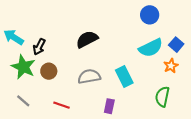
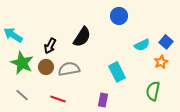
blue circle: (150, 15) -> (119, 16), moved
black semicircle: (87, 39) -> (82, 37), turned 150
black arrow: (39, 47) -> (50, 46), moved
cyan semicircle: (151, 48) -> (142, 45), size x0.7
gray semicircle: (89, 76) -> (69, 69), moved

